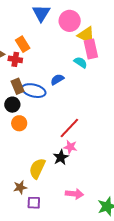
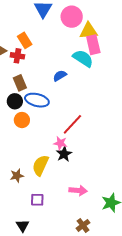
yellow triangle: (86, 35) -> (89, 31), turned -30
cyan semicircle: (81, 62) -> (83, 58), size x1.5
blue ellipse: (34, 91) -> (37, 100), moved
pink star: (70, 147) -> (60, 143), moved
brown star: (20, 187) -> (17, 176), moved

